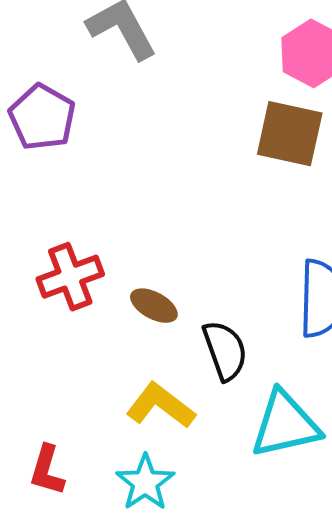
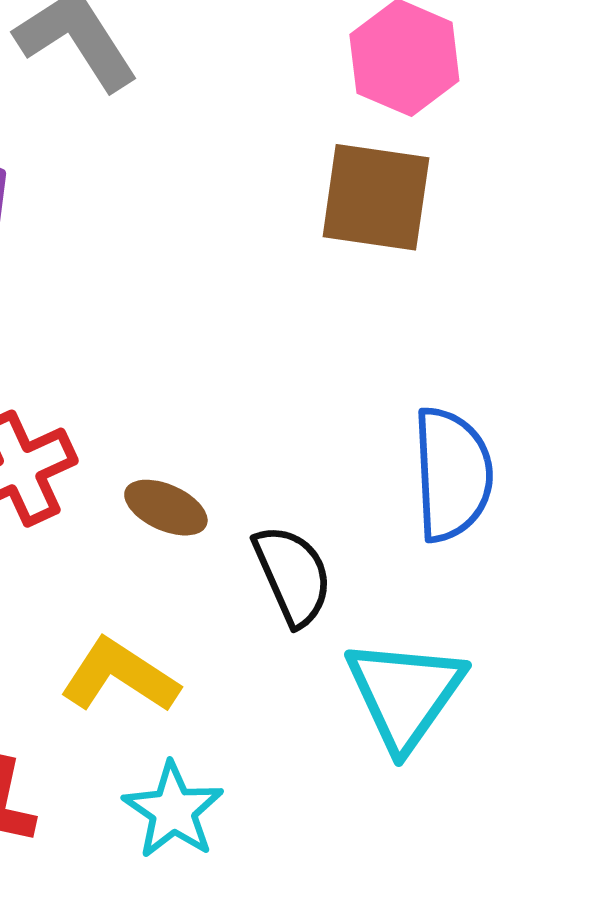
yellow L-shape: (161, 406) -> (120, 676), moved
cyan triangle: (285, 424) -> (405, 694), turned -38

